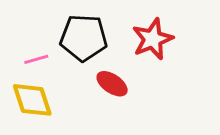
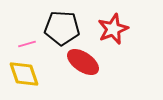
red ellipse: (112, 84) -> (83, 62), size x1.4

